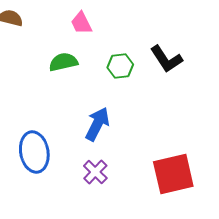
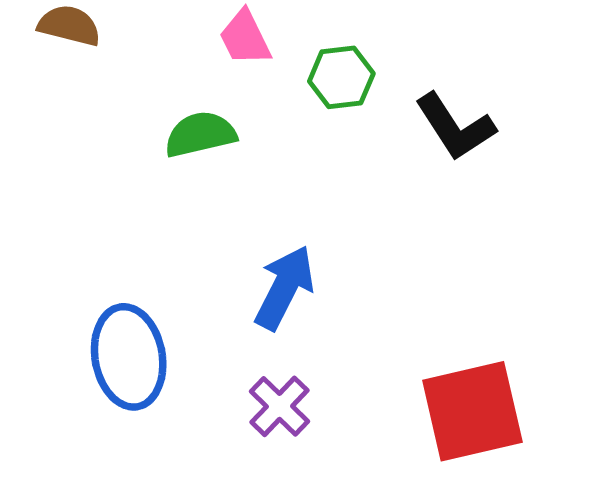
green hexagon: (120, 66) -> (341, 77), moved

